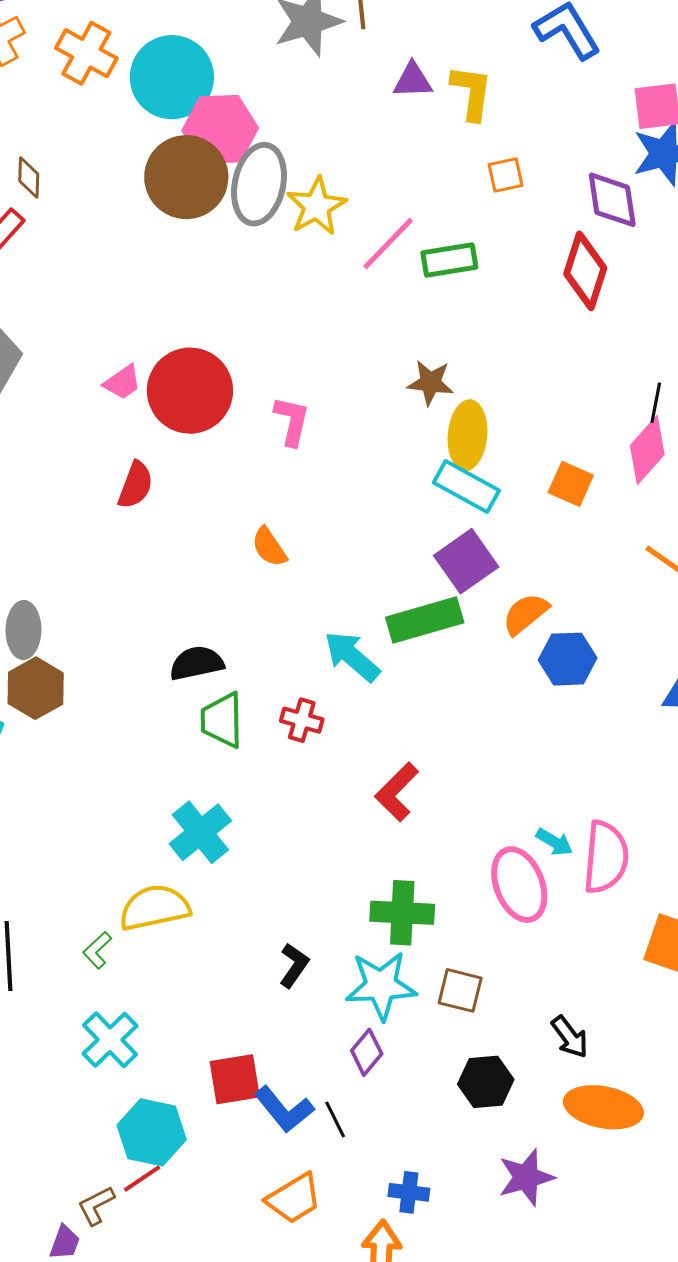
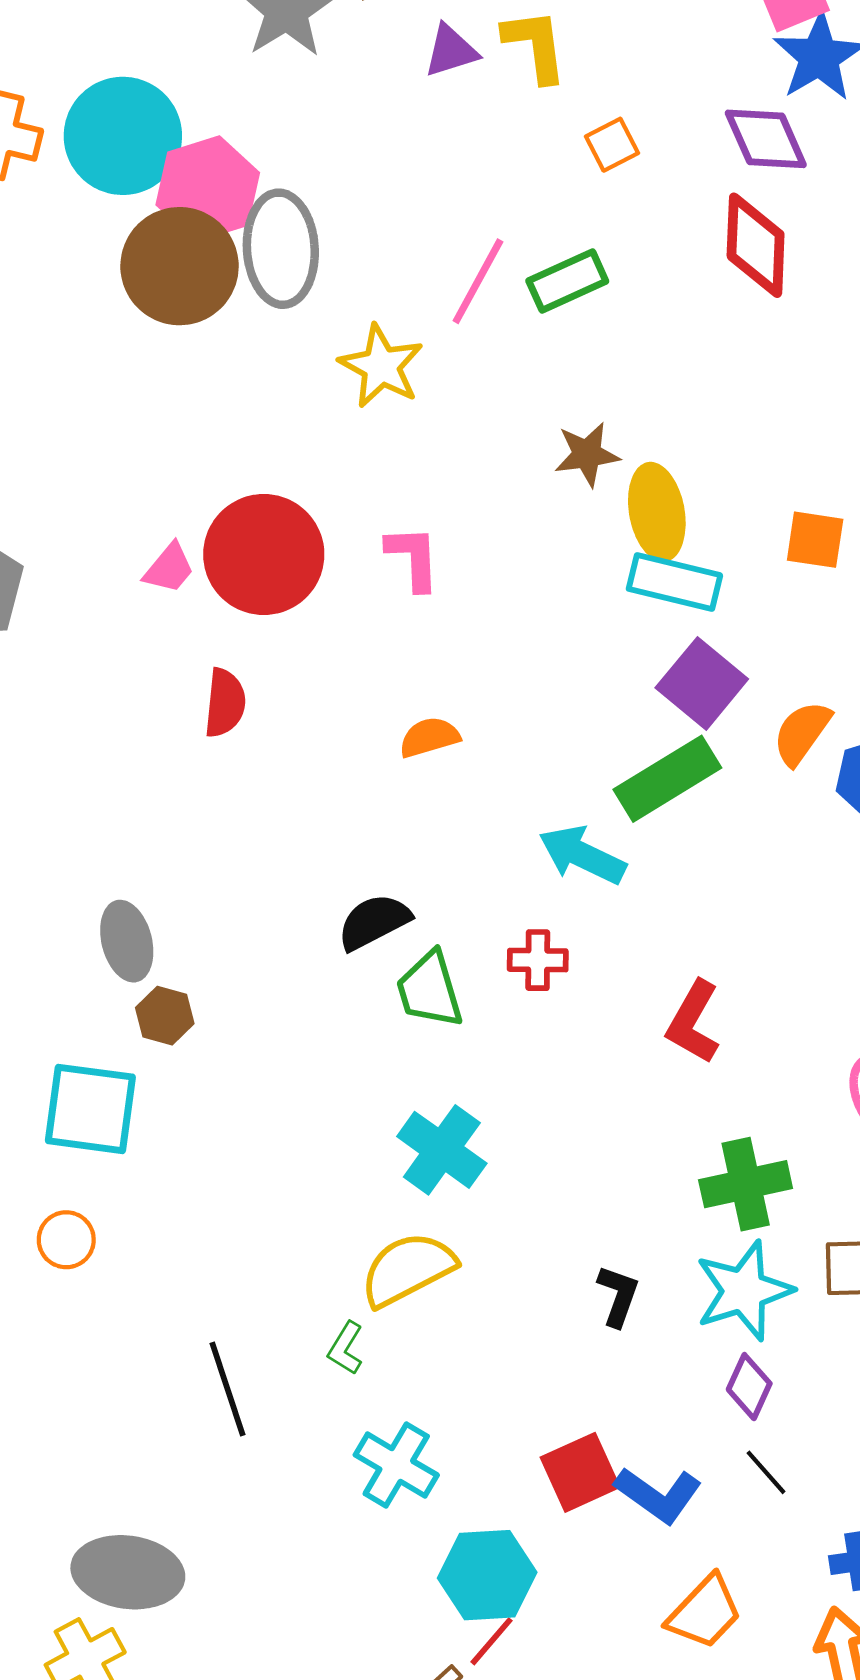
yellow star: (317, 206) -> (381, 366), moved
orange semicircle: (269, 547) -> (429, 737), turned 123
brown hexagon: (36, 688) -> (165, 1016), size x0.7
black line: (335, 1119) -> (766, 1472), moved

